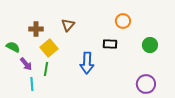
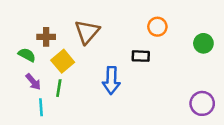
brown triangle: (68, 25) -> (87, 32), size x1.5
green circle: (150, 45) -> (203, 43), moved
green semicircle: (13, 47) -> (27, 55), moved
purple circle: (146, 84) -> (202, 103), moved

